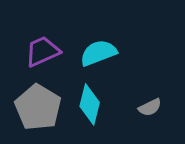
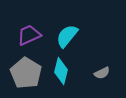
cyan semicircle: (98, 53) -> (67, 36), turned -30

